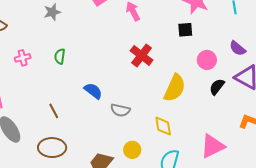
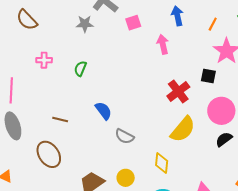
red cross: (142, 55) -> (178, 91), moved
pink circle: (207, 60) -> (221, 111), size x1.4
brown line: (54, 111) -> (60, 119), turned -63
brown ellipse: (52, 148) -> (49, 154), turned 40

